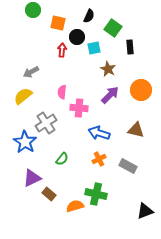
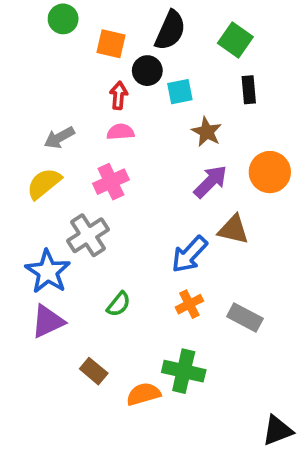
black semicircle: (89, 16) -> (170, 30), size x1.5
green square: (113, 28) -> (235, 40), moved
pink semicircle: (62, 92) -> (121, 132), moved, turned 80
pink cross: (79, 108) -> (111, 182), moved, turned -30
brown triangle: (136, 130) -> (233, 229), moved
blue arrow: (99, 133) -> (189, 254), turned -65
purple triangle: (32, 178) -> (48, 321), moved
black triangle: (145, 211) -> (277, 430), moved

